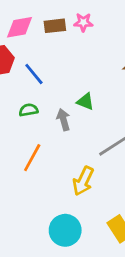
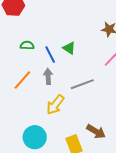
blue line: (34, 74) -> (50, 55), moved
gray arrow: (63, 120) -> (48, 76), moved

